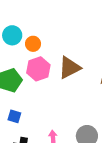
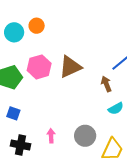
orange circle: (33, 44) -> (37, 26), moved

